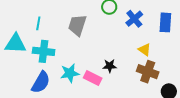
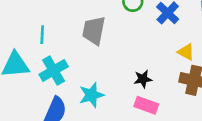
cyan cross: (44, 51) -> (54, 71), turned -30
pink rectangle: (93, 78) -> (146, 105), moved

